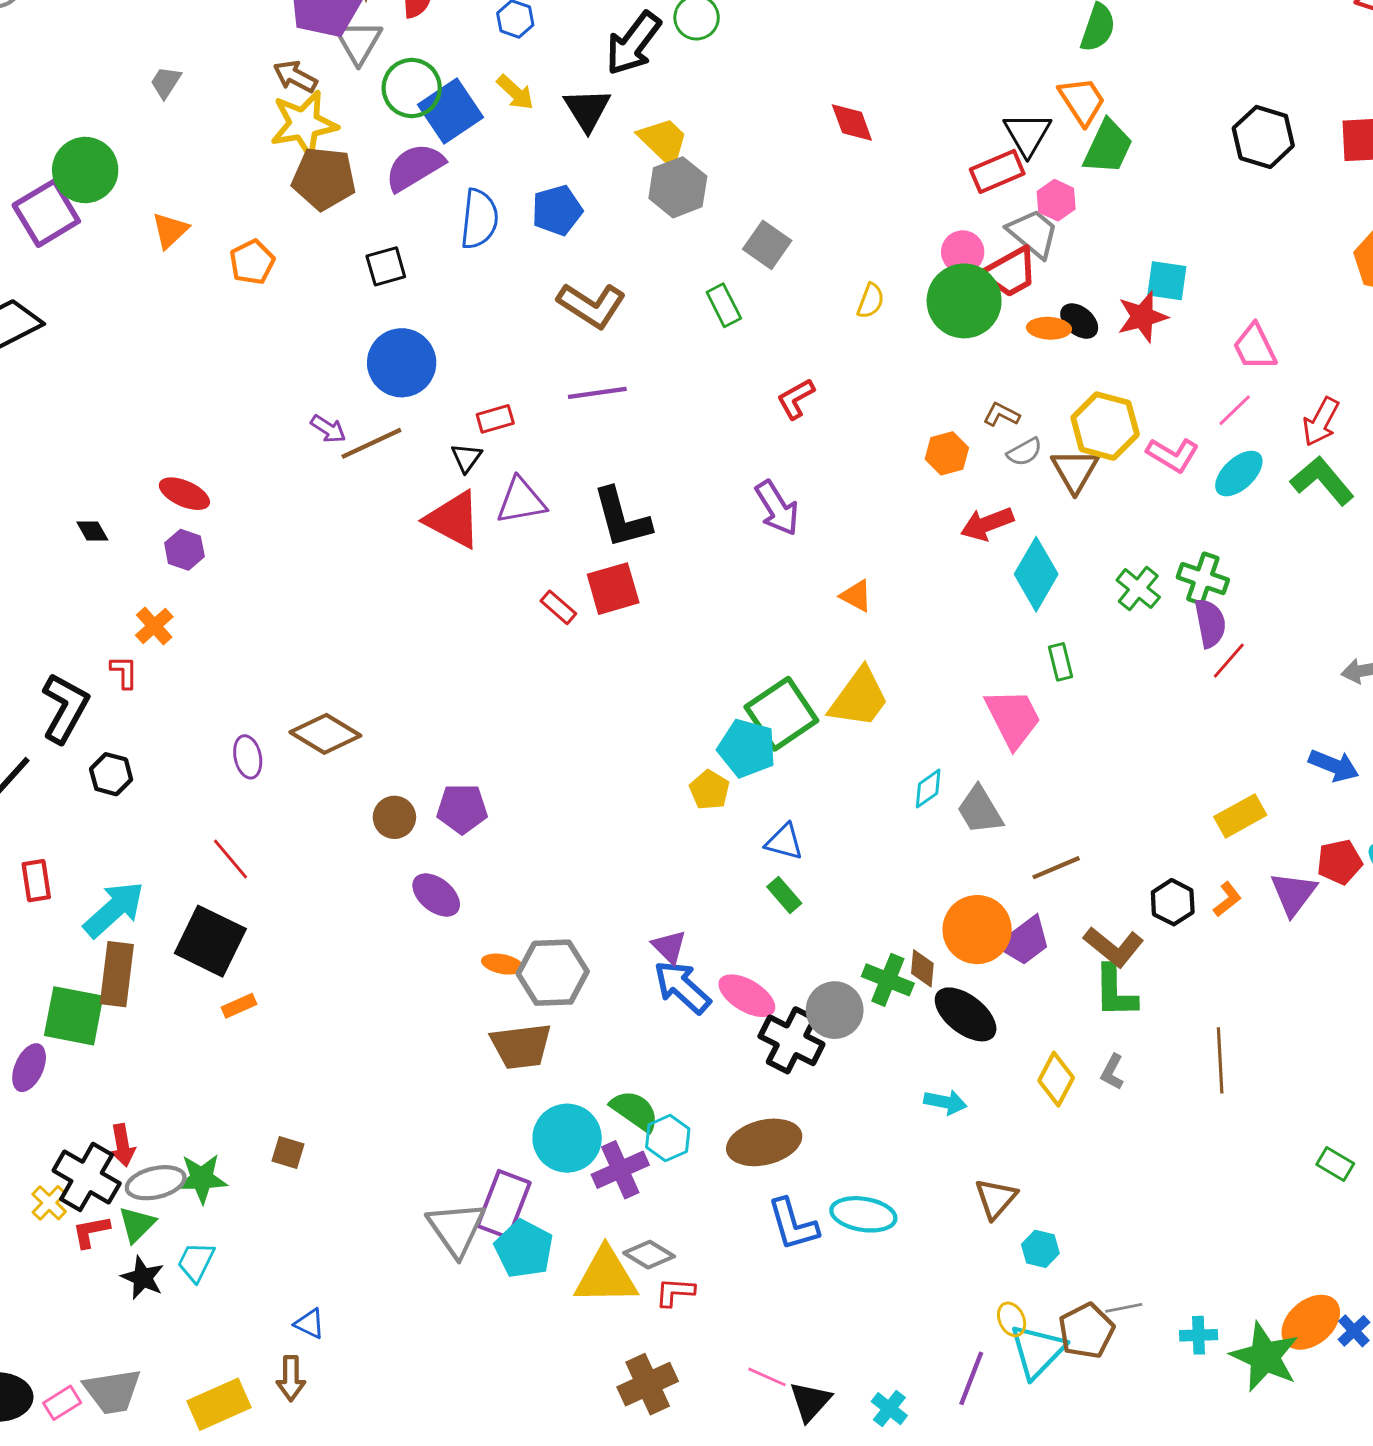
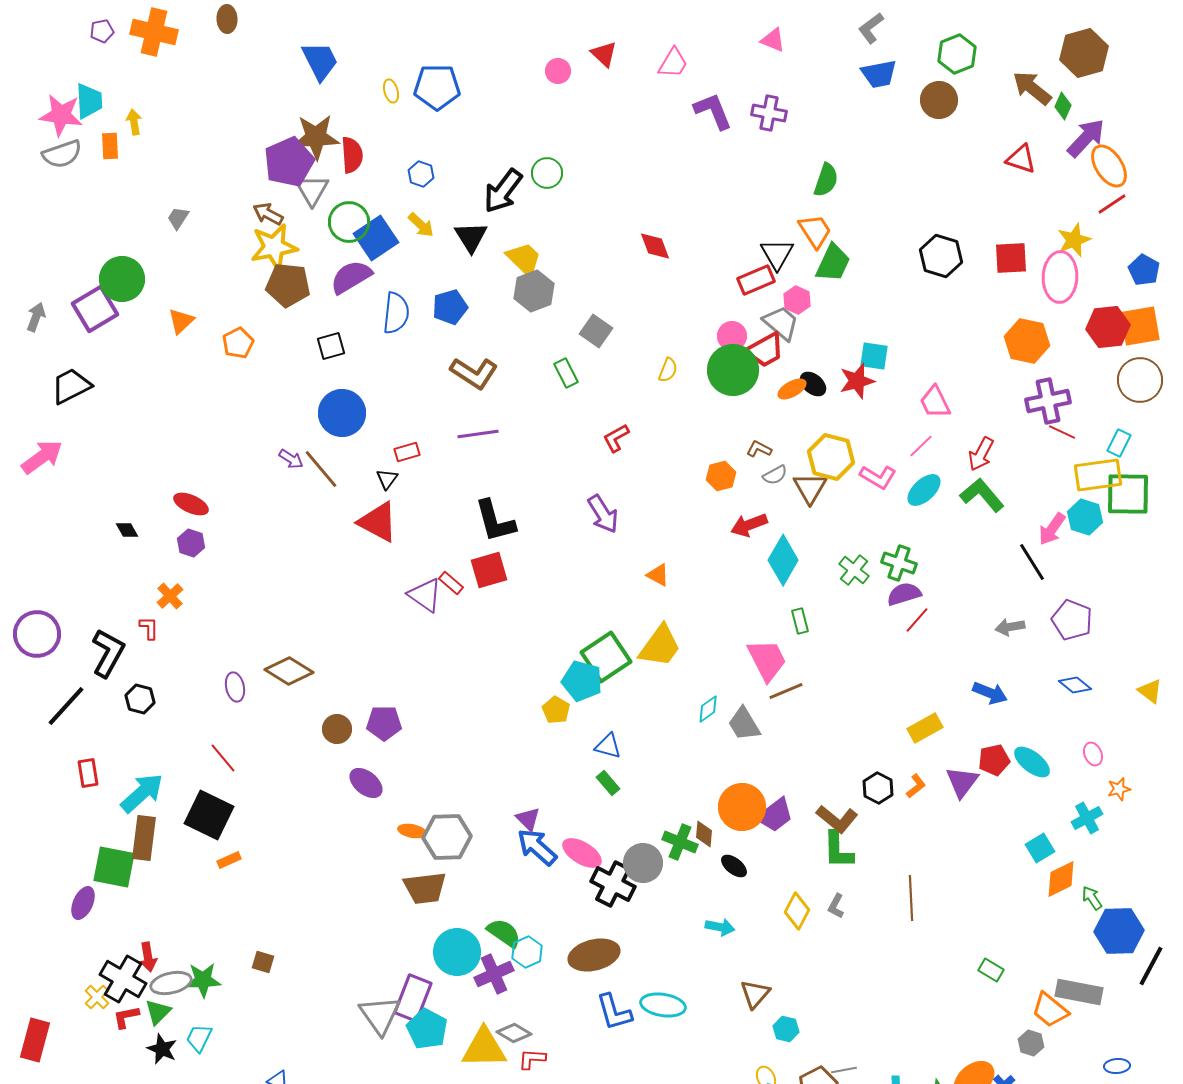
orange ellipse: (1049, 328) -> (792, 389), turned -32
brown line: (371, 443) -> (321, 469), turned 75
purple triangle: (521, 501) -> (425, 595), moved, turned 45
purple semicircle: (1210, 623) -> (904, 594), turned -96
brown line: (1056, 868) -> (786, 691), moved
black ellipse: (966, 1014) -> (734, 866), size x0.6

